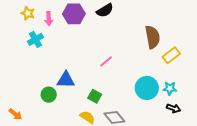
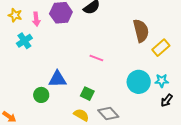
pink line: (106, 61) -> (96, 58), turned 64
black arrow: (174, 108) -> (167, 100), turned 112

